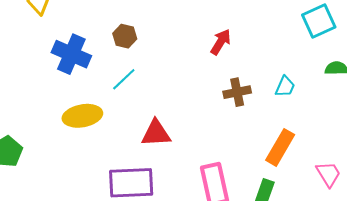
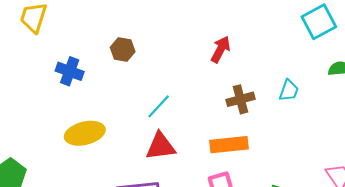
blue cross: (71, 54) -> (70, 71), size x0.7
cyan line: (124, 79) -> (159, 106), moved
orange rectangle: (280, 147) -> (229, 145), moved, turned 57

